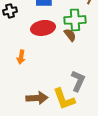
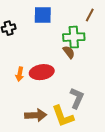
red ellipse: (43, 28) -> (42, 72), moved

